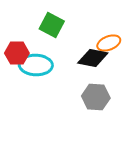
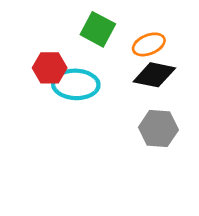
orange ellipse: (109, 43) -> (149, 44), moved

